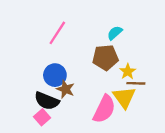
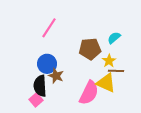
cyan semicircle: (115, 33) -> (114, 38), moved
yellow triangle: (124, 97) -> (106, 83), turned -30
black semicircle: (47, 101) -> (40, 86), turned 65

